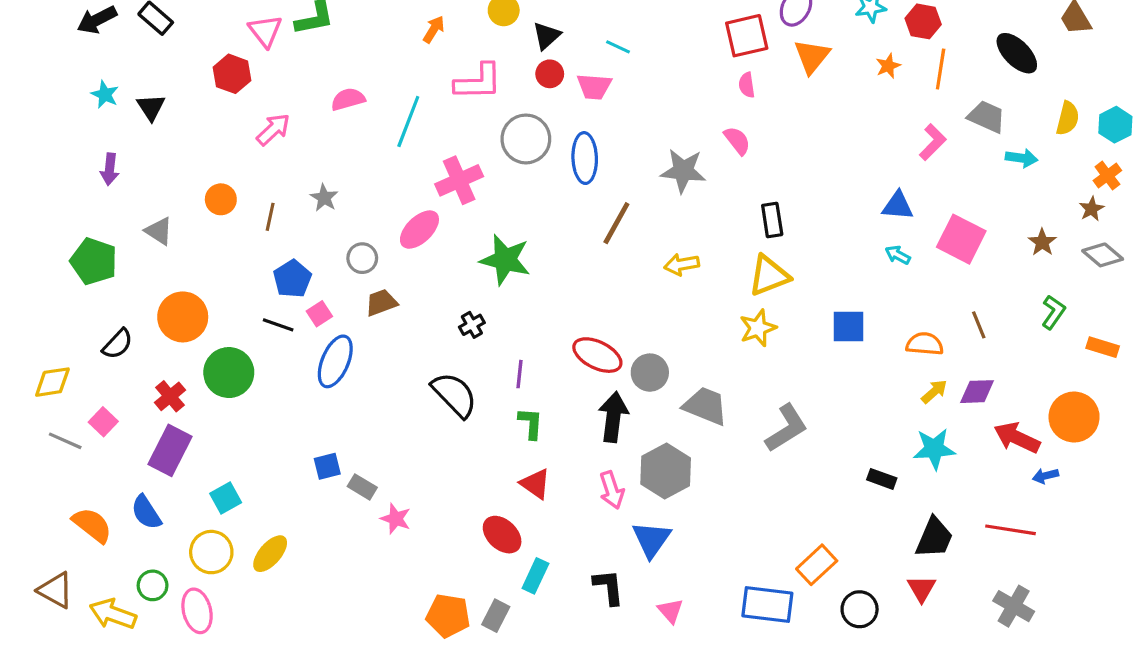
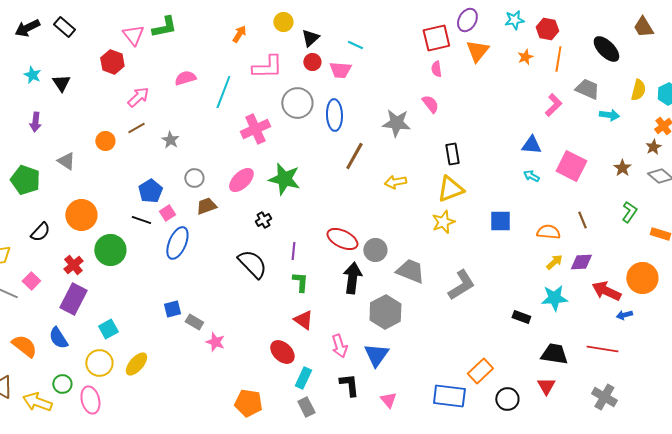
brown line: (270, 217) -> (136, 128), moved, turned 48
pink ellipse: (419, 230) -> (241, 180), moved
pink arrow: (612, 490) -> (339, 346), moved
black trapezoid: (934, 538) -> (554, 354), turned -104
gray rectangle: (496, 616) -> (306, 407), moved, turned -54

